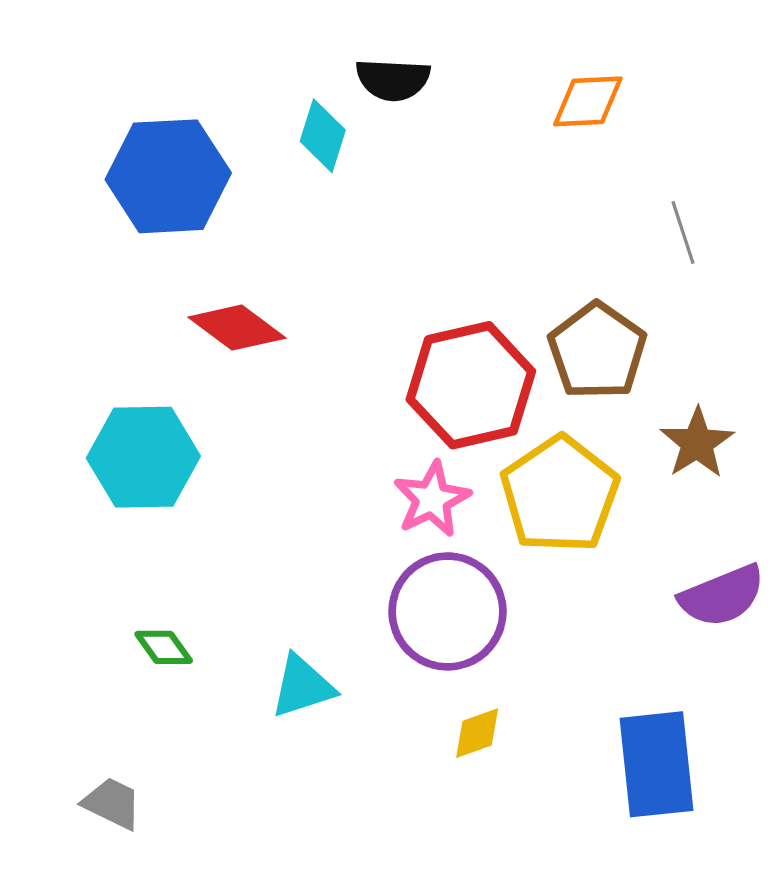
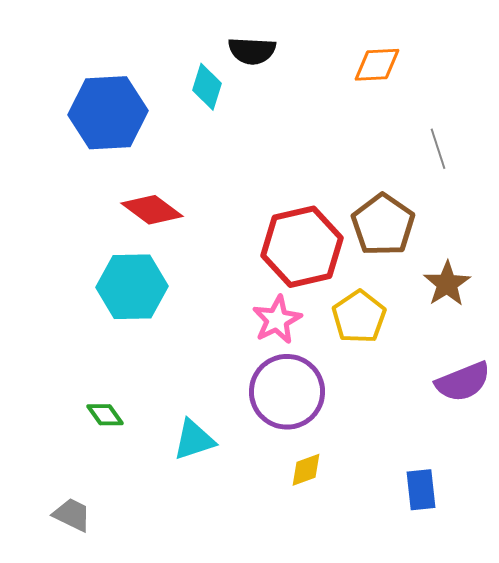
cyan hexagon: (143, 457) -> (132, 287), moved
yellow pentagon: (560, 494) -> (359, 317), size x0.7
blue rectangle: (657, 764) -> (421, 490), size x0.6

